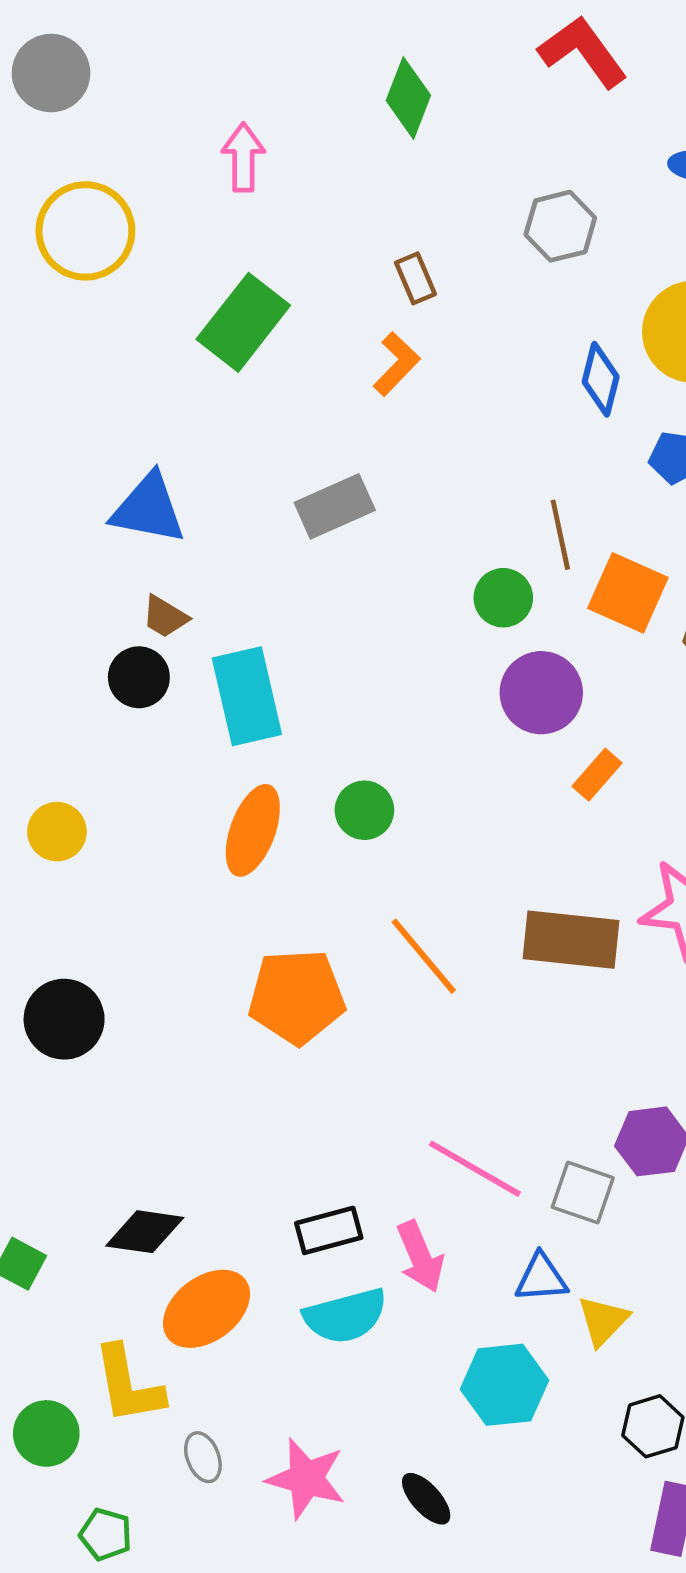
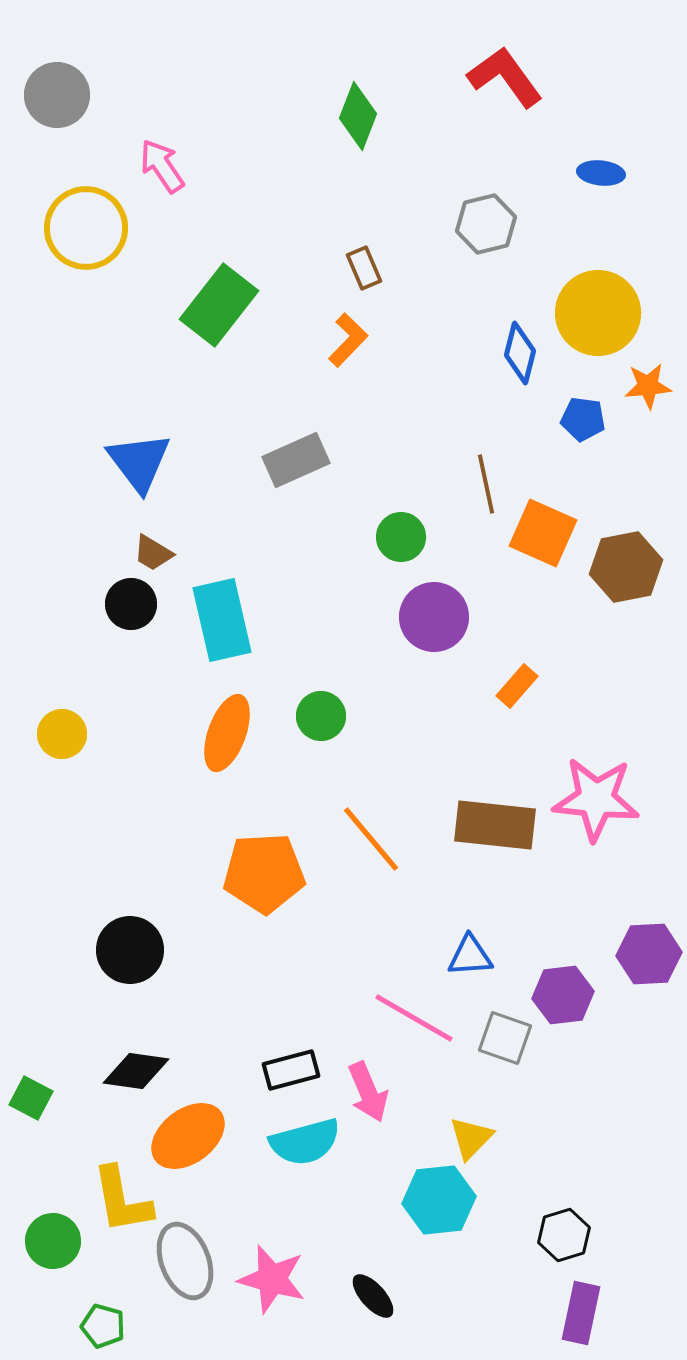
pink arrow: (243, 157) -> (162, 166), moved, turned -34
blue triangle: (148, 509) -> (139, 462), turned 42
green circle: (503, 598) -> (401, 537), moved
purple circle: (541, 693) -> (434, 617), moved
black circle: (64, 1019) -> (130, 950), moved
blue triangle: (541, 1278) -> (470, 956), moved
yellow triangle: (603, 1321) -> (471, 1138), moved
gray ellipse: (203, 1457) -> (185, 1261), size x1.8

